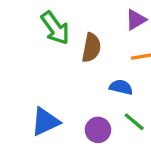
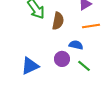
purple circle: (98, 130) -> (62, 59), moved

